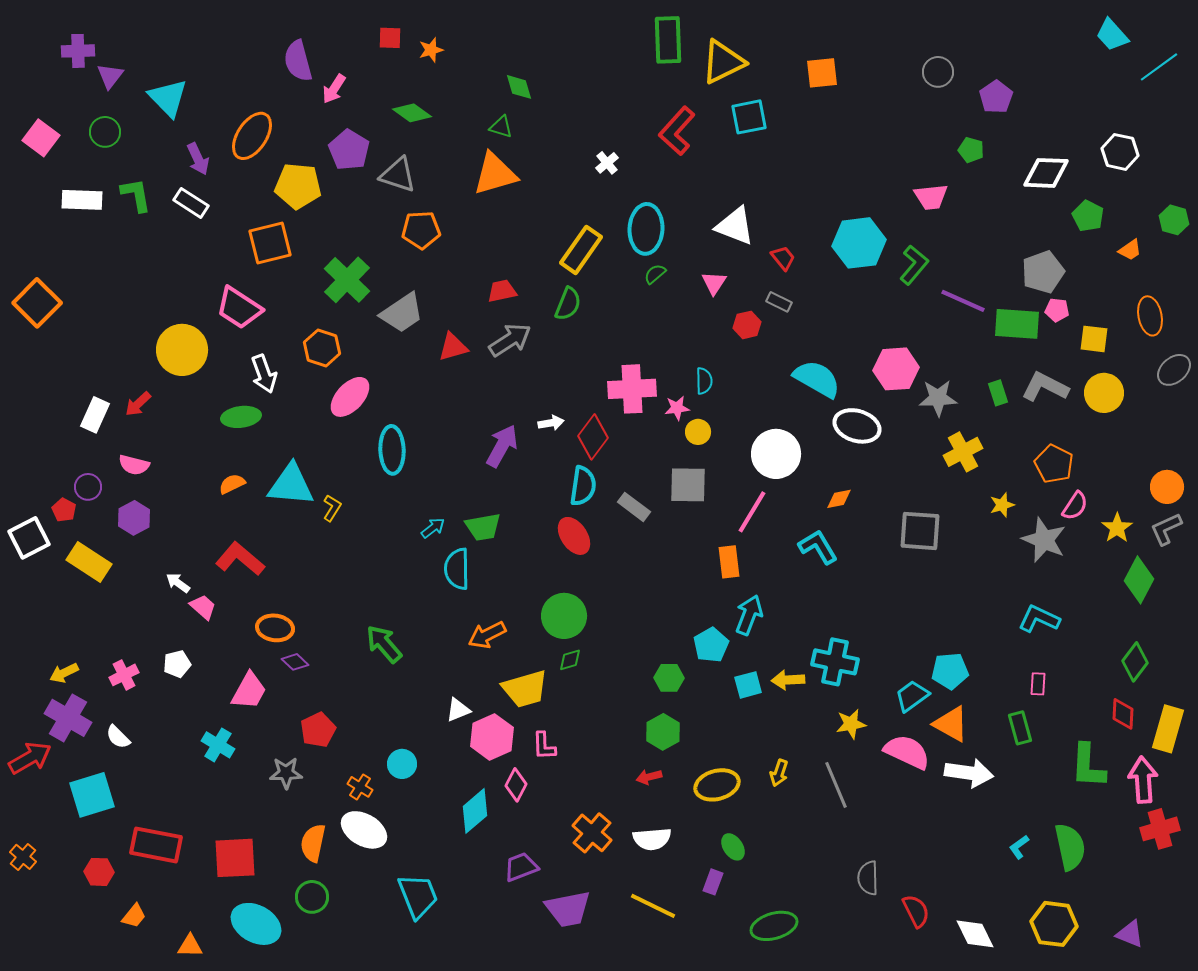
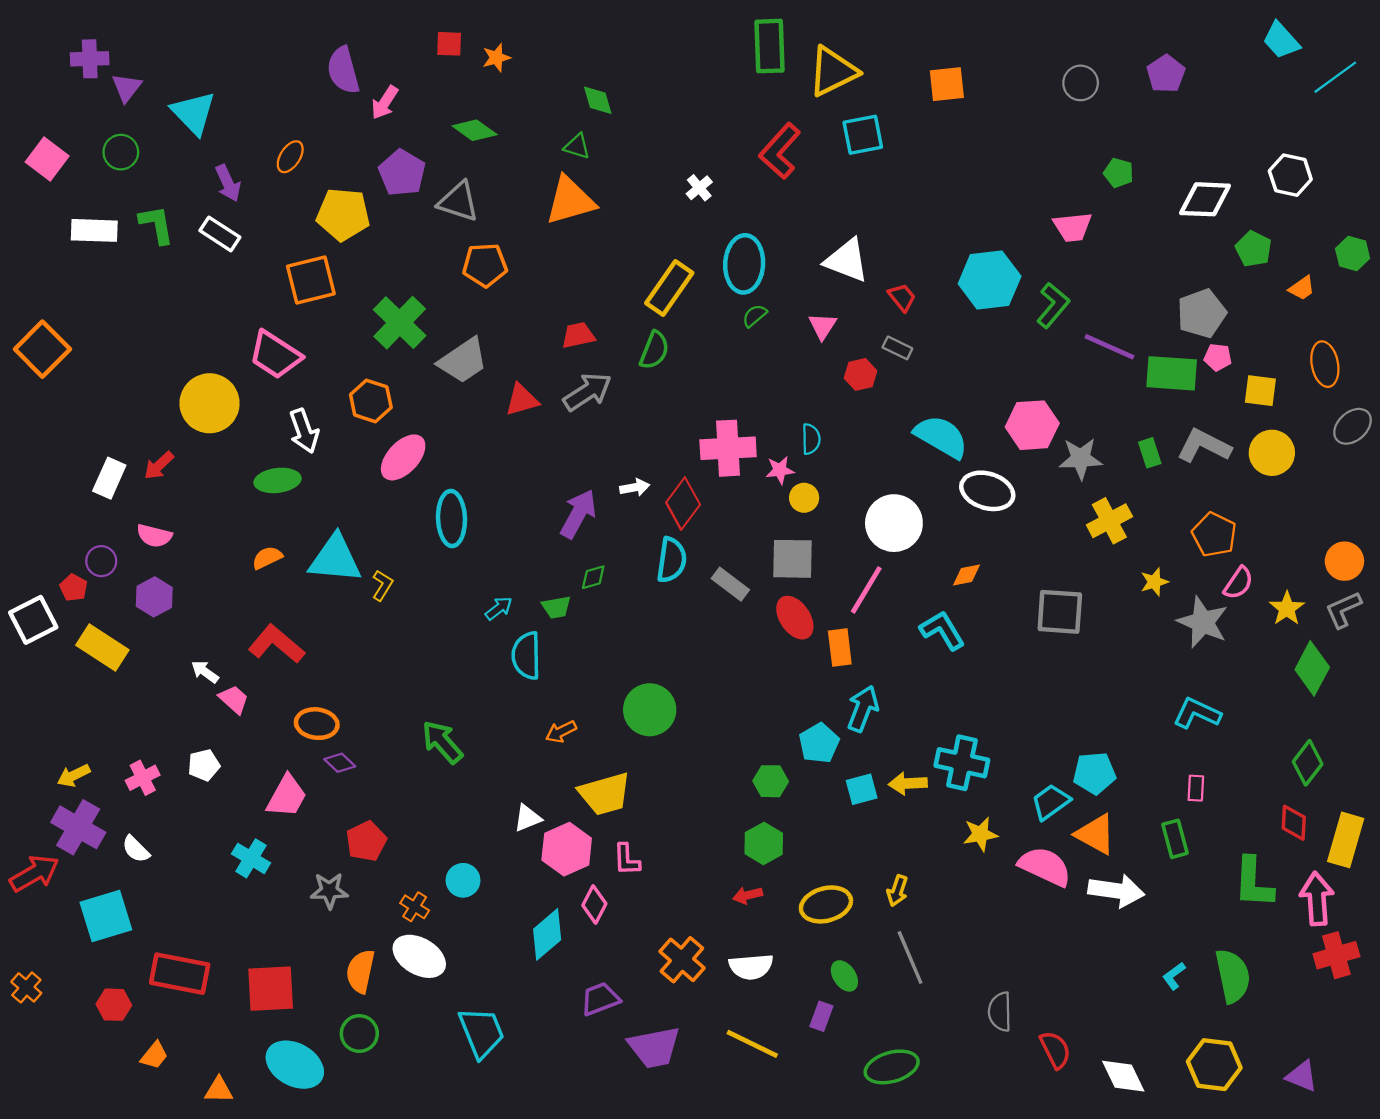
purple pentagon: (996, 97) -> (1166, 74), moved
orange ellipse: (252, 136) -> (290, 157), size x0.6
green trapezoid: (483, 527) -> (556, 607), size x0.7
red ellipse: (574, 536) -> (795, 618), moved
orange arrow: (487, 635) -> (561, 732), size x0.7
green diamond: (570, 660) -> (593, 577), moved
gray line: (836, 785) -> (910, 957), moved

